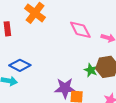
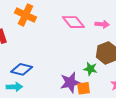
green star: (91, 70) -> (90, 69), moved

